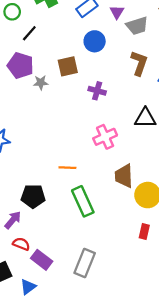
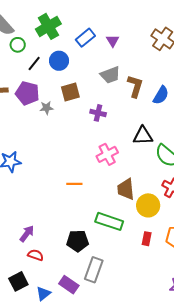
gray trapezoid: (137, 26) -> (110, 75), moved
blue circle: (95, 41) -> (59, 61), moved
black pentagon: (33, 196) -> (78, 241), moved
green rectangle: (83, 201) -> (109, 221), moved, turned -44
purple rectangle: (42, 260) -> (69, 285), moved

